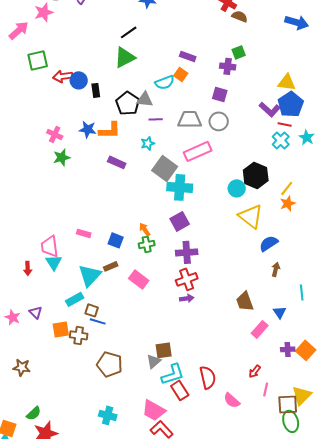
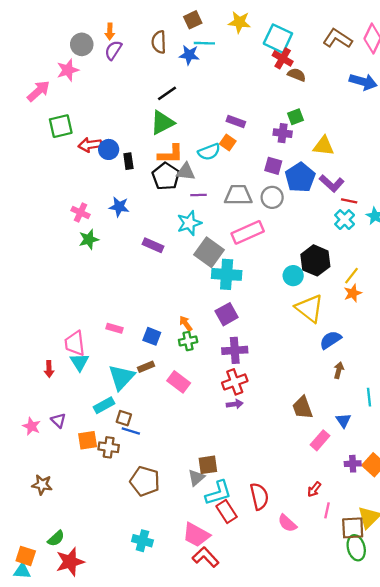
yellow triangle: (287, 82) -> (324, 146), moved
blue pentagon: (291, 104) -> (300, 178), moved
orange L-shape: (110, 130) -> (171, 154), moved
cyan star: (148, 143) -> (189, 223), size x1.5

